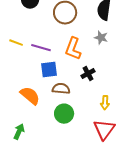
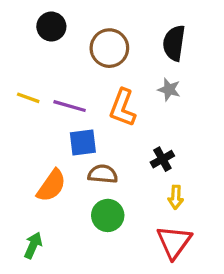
black cross: (88, 74) -> (162, 159), moved
orange semicircle: (30, 96) -> (51, 186), turned 85

